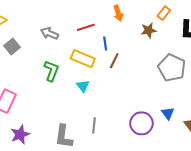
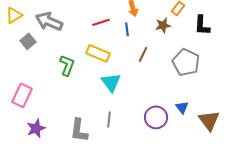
gray arrow: (49, 33) -> (49, 21), moved, size x1.5
blue line: (105, 43) -> (127, 29), moved
brown line: (114, 61) -> (143, 54), moved
cyan triangle: (83, 86) -> (111, 82), moved, size x1.5

